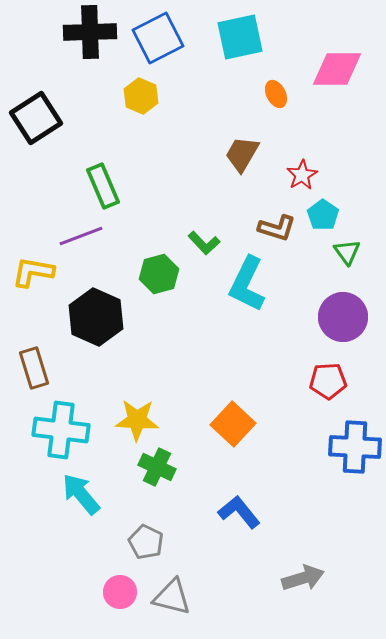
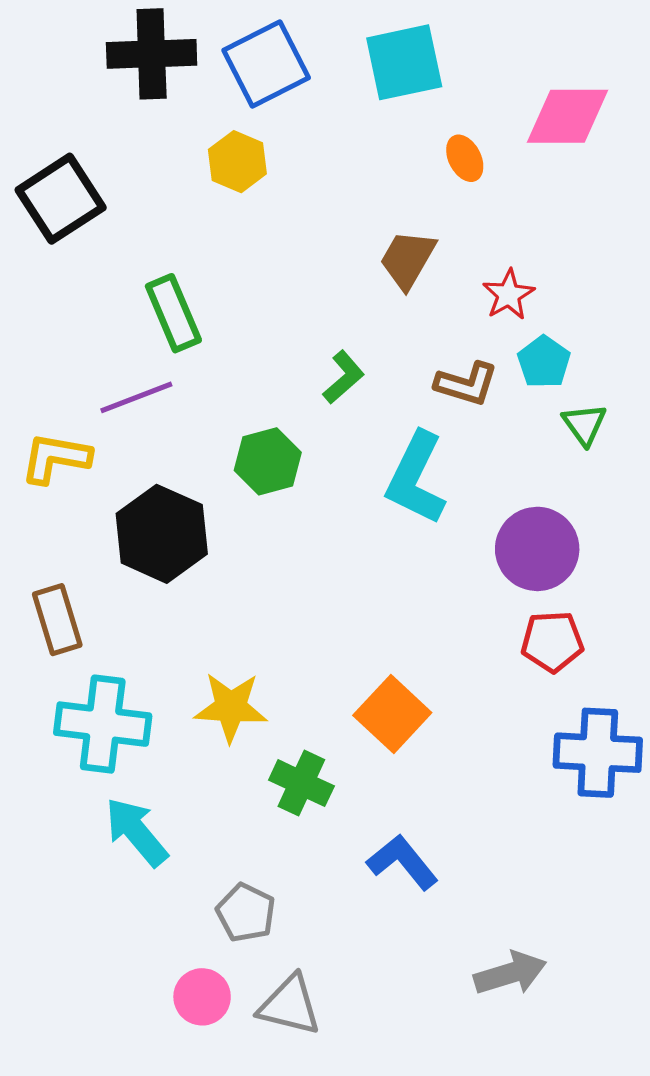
green L-shape: (204, 243) -> (344, 377), moved, turned -88
purple circle: (343, 317) -> (537, 549), moved
green cross: (157, 467) -> (301, 783), moved

